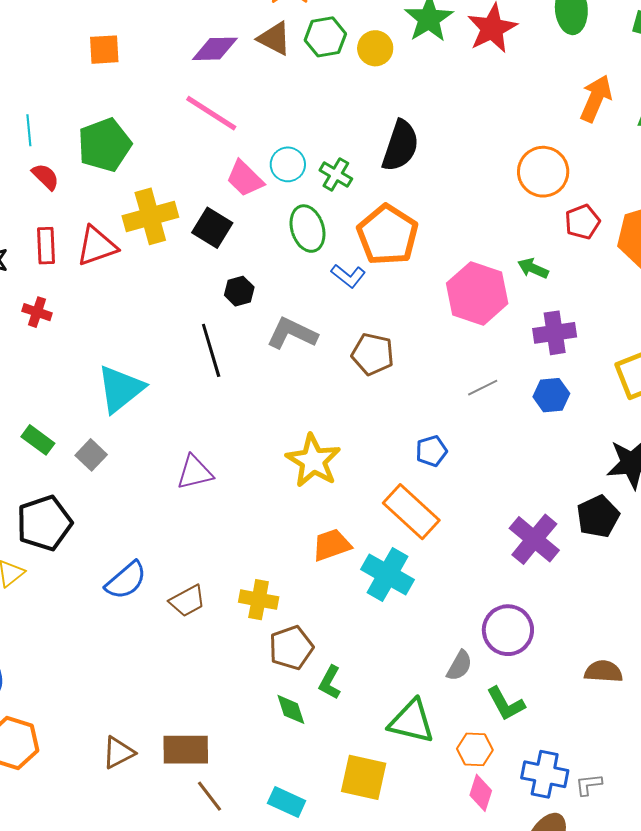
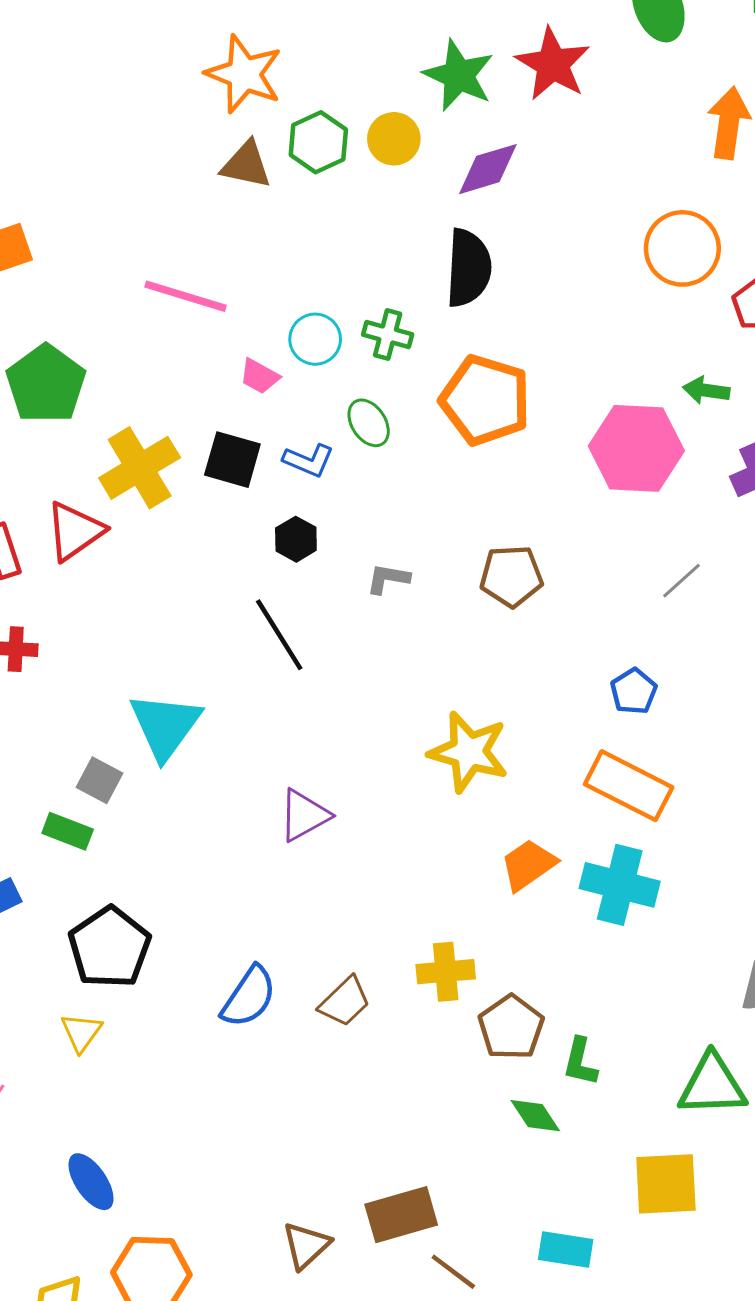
purple diamond: (215, 49) -> (488, 169), moved
pink trapezoid: (245, 179) -> (259, 376), size x0.7
green ellipse: (307, 229) -> (369, 423), size x0.7
blue L-shape: (348, 276) -> (309, 460), moved
gray L-shape: (292, 333) -> (388, 579), size x0.6
gray square: (91, 455) -> (99, 780), moved

